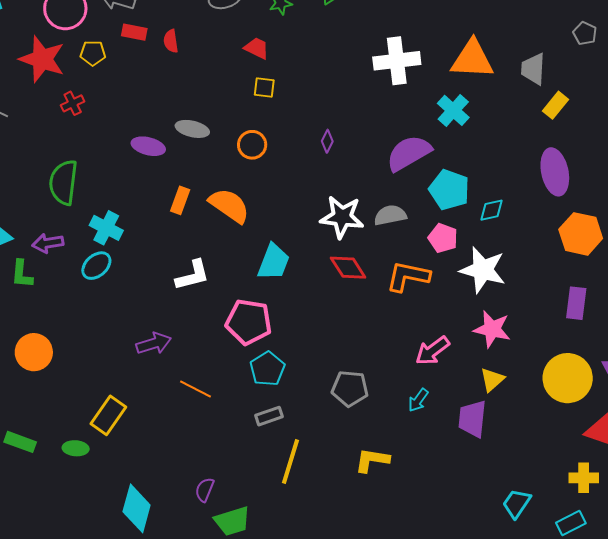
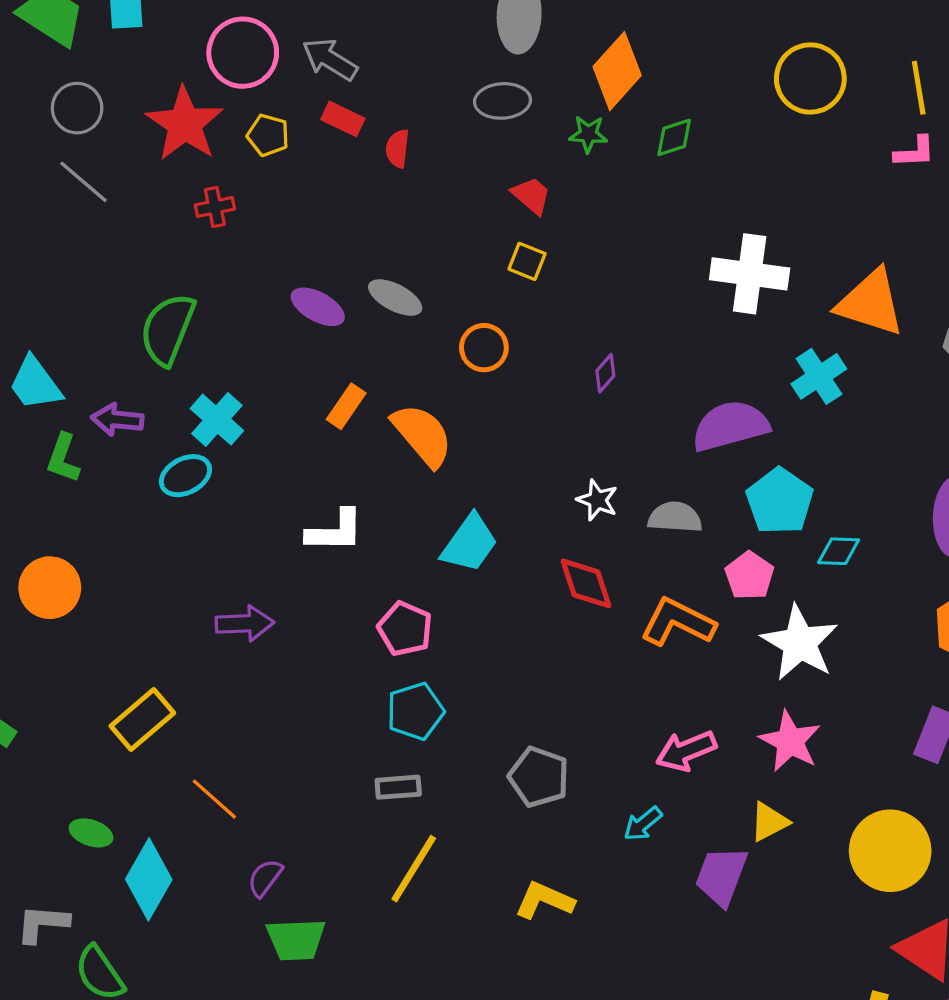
white star: (342, 217) -> (597, 500), size x0.6
pink pentagon: (249, 322) -> (405, 629), size x0.7
orange line: (196, 389) -> (214, 799), moved
green ellipse: (76, 448) -> (91, 833), moved

